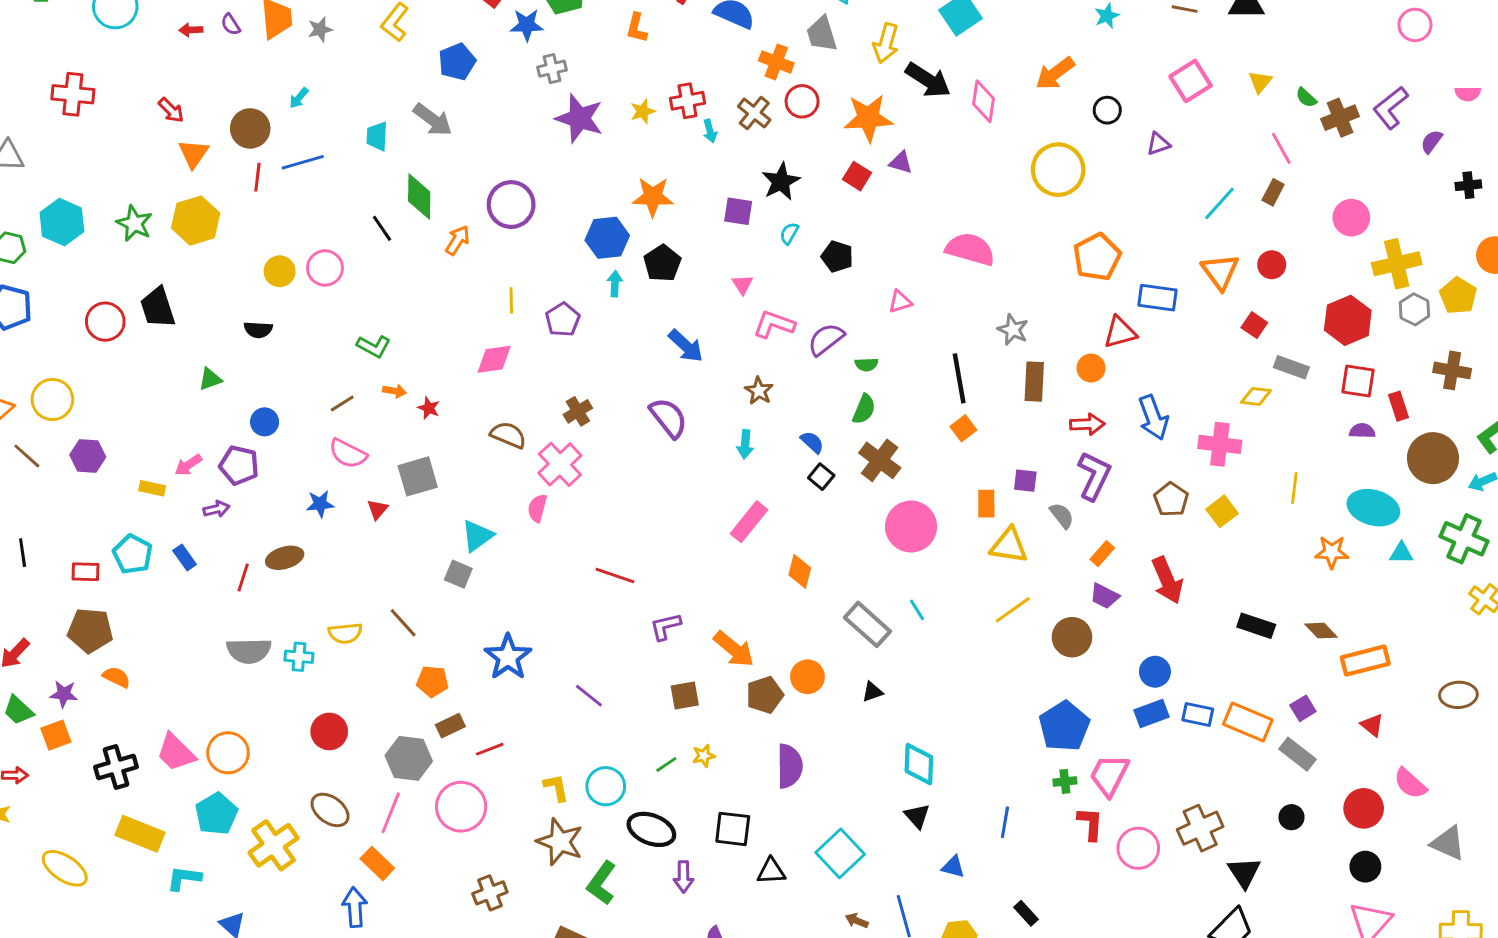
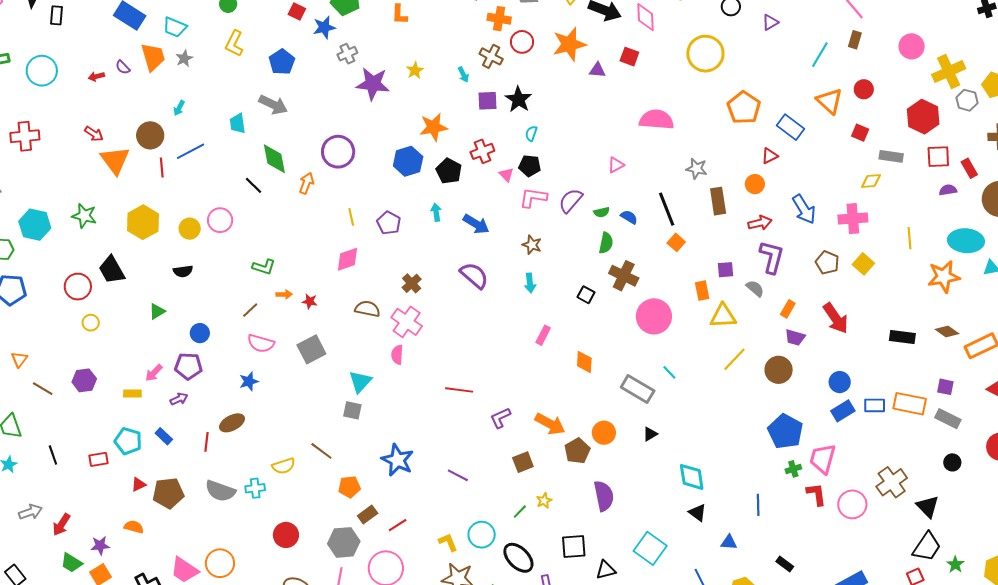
red cross: (687, 101) -> (482, 151), moved
orange triangle: (193, 154) -> (115, 160), size x1.4
red square: (857, 176) -> (629, 57), moved
purple square: (738, 211) -> (488, 101), moved
yellow hexagon: (196, 221) -> (143, 222), moved
black pentagon: (837, 256) -> (530, 166), moved
cyan arrow: (615, 284) -> (436, 212), moved
blue rectangle: (1157, 298) -> (791, 127), turned 40
red triangle: (1120, 332) -> (770, 156), size x0.7
yellow circle: (52, 399) -> (91, 323), moved, size x0.6
blue semicircle: (812, 442) -> (629, 217), moved
red triangle: (377, 509) -> (139, 484), moved, turned 35
pink rectangle: (749, 522) -> (543, 335), size x0.7
orange star: (1332, 552) -> (944, 277), size x1.4
brown pentagon: (90, 630) -> (168, 493), moved
gray semicircle: (249, 651) -> (220, 491), turned 32
purple square: (1303, 708) -> (945, 387), turned -36
black ellipse: (651, 829) -> (518, 558), turned 36

